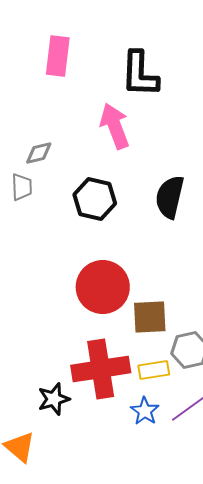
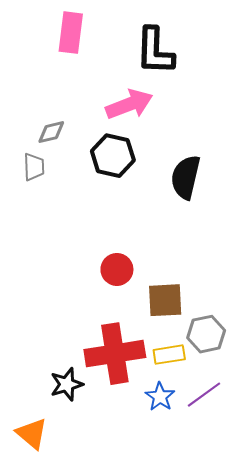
pink arrow: (115, 126) -> (129, 104), turned 90
black hexagon: (95, 199) -> (113, 156), moved
red circle: (103, 287) -> (117, 269), size x0.6

